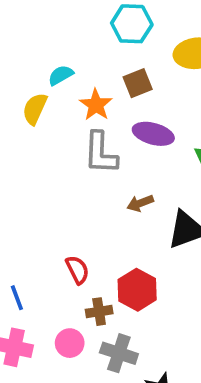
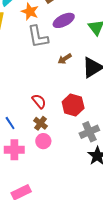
purple ellipse: (153, 134) -> (64, 20), turned -30
brown cross: (99, 312) -> (41, 123), moved, turned -32
gray cross: (119, 353) -> (89, 132), moved, turned -30

